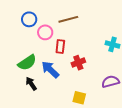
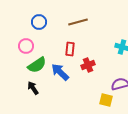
pink circle: (45, 32) -> (26, 46), moved
black arrow: (31, 84) -> (33, 88), moved
yellow square: (79, 98) -> (106, 100), moved

